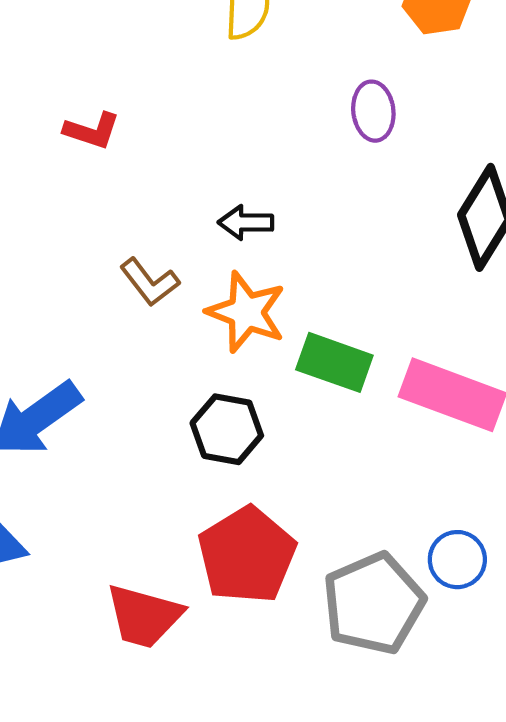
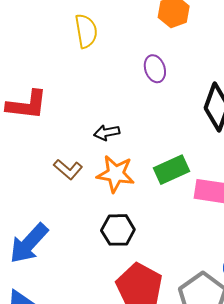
red L-shape: (92, 131) -> (27, 105), size x1.6
green rectangle: (334, 362) -> (171, 170), moved, turned -32

